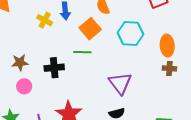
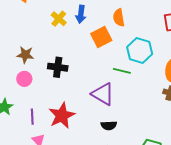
green line: (82, 52) -> (122, 71), moved
purple triangle: (120, 83) -> (103, 94), moved, turned -35

